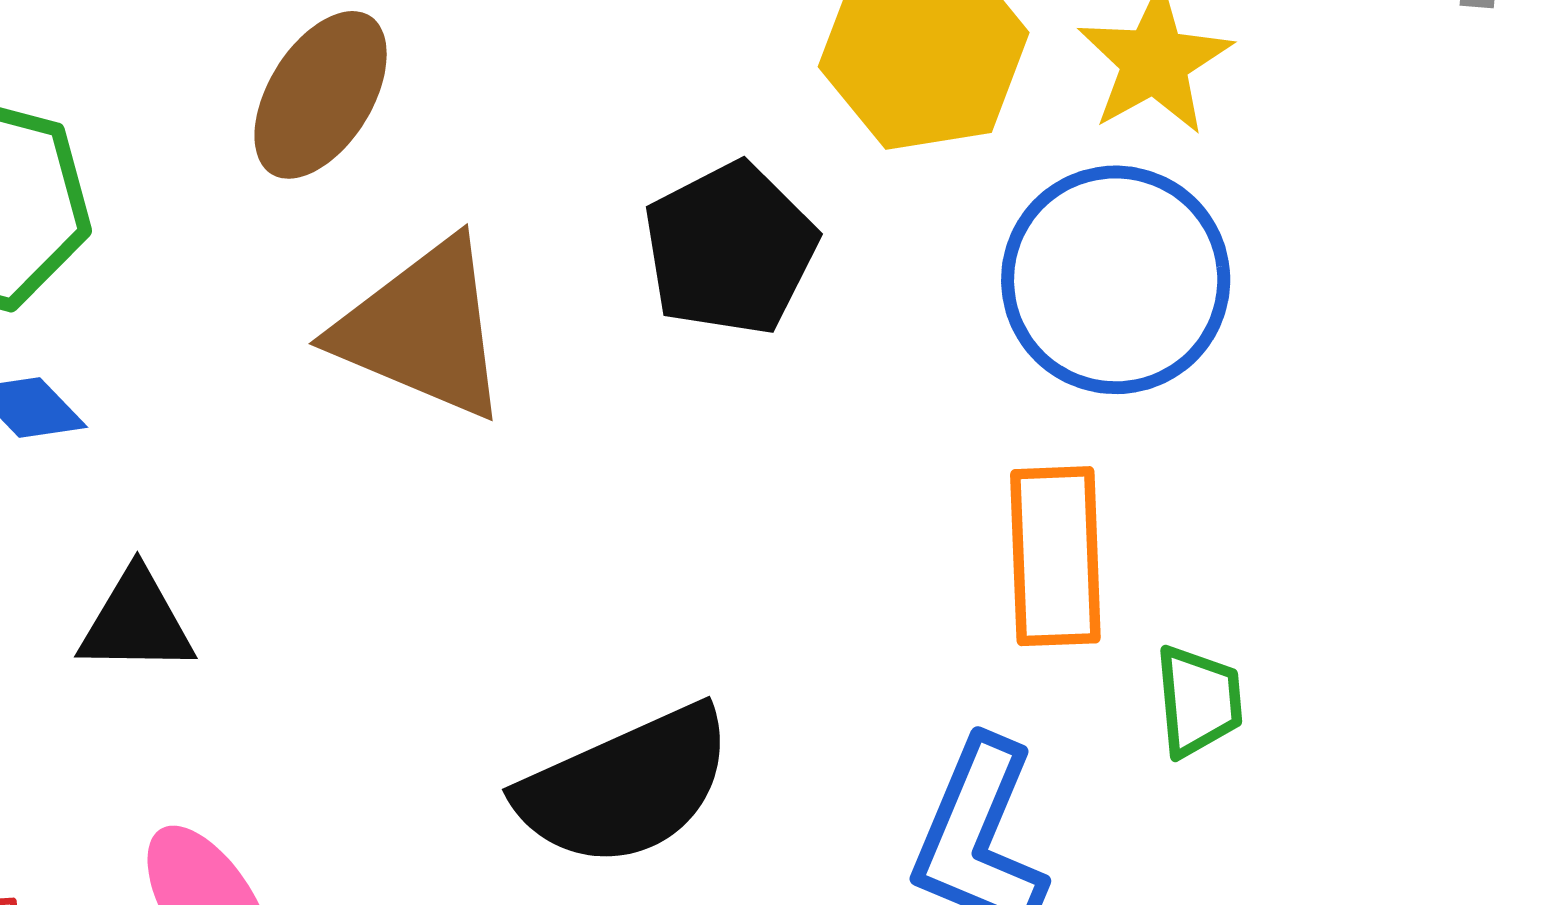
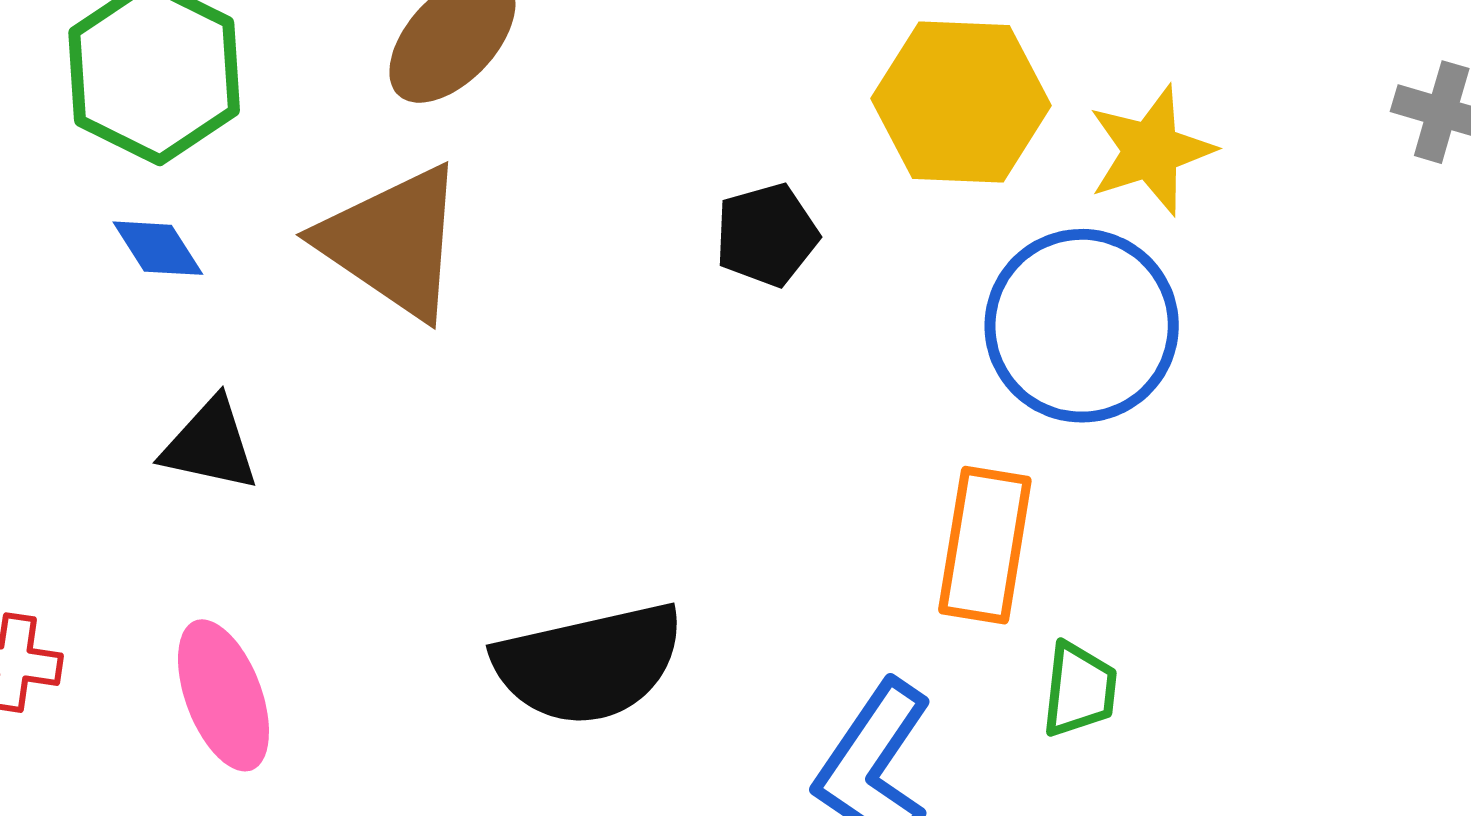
black pentagon: (730, 249) -> (767, 235), size x0.7
brown triangle: (423, 329) -> (393, 242), moved

